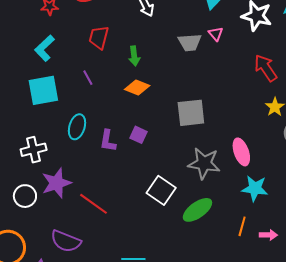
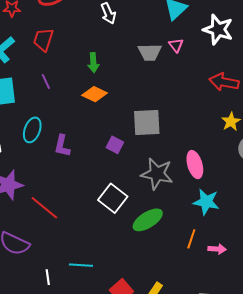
red trapezoid: (99, 37) -> (43, 40), moved
red arrow: (266, 68) -> (224, 82), turned -48
purple square: (139, 135) -> (115, 145), moved

